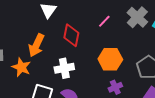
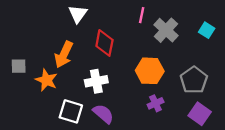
gray cross: (137, 17) -> (166, 30), moved
pink line: (104, 21) -> (142, 15), moved, turned -32

